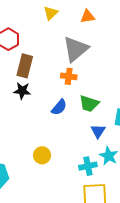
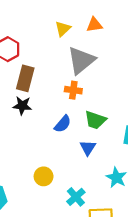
yellow triangle: (51, 13) -> (63, 29), moved
blue triangle: (98, 131) -> (88, 148), moved
cyan cross: (88, 166) -> (76, 197), moved, turned -30

